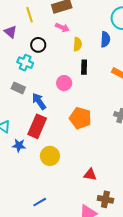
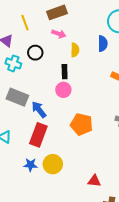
cyan cross: (25, 63) -> (13, 63), moved
black rectangle: (84, 67) -> (65, 72), moved
gray rectangle: (18, 88) -> (17, 97), size x1.5
blue star: (19, 145) -> (30, 165), moved

